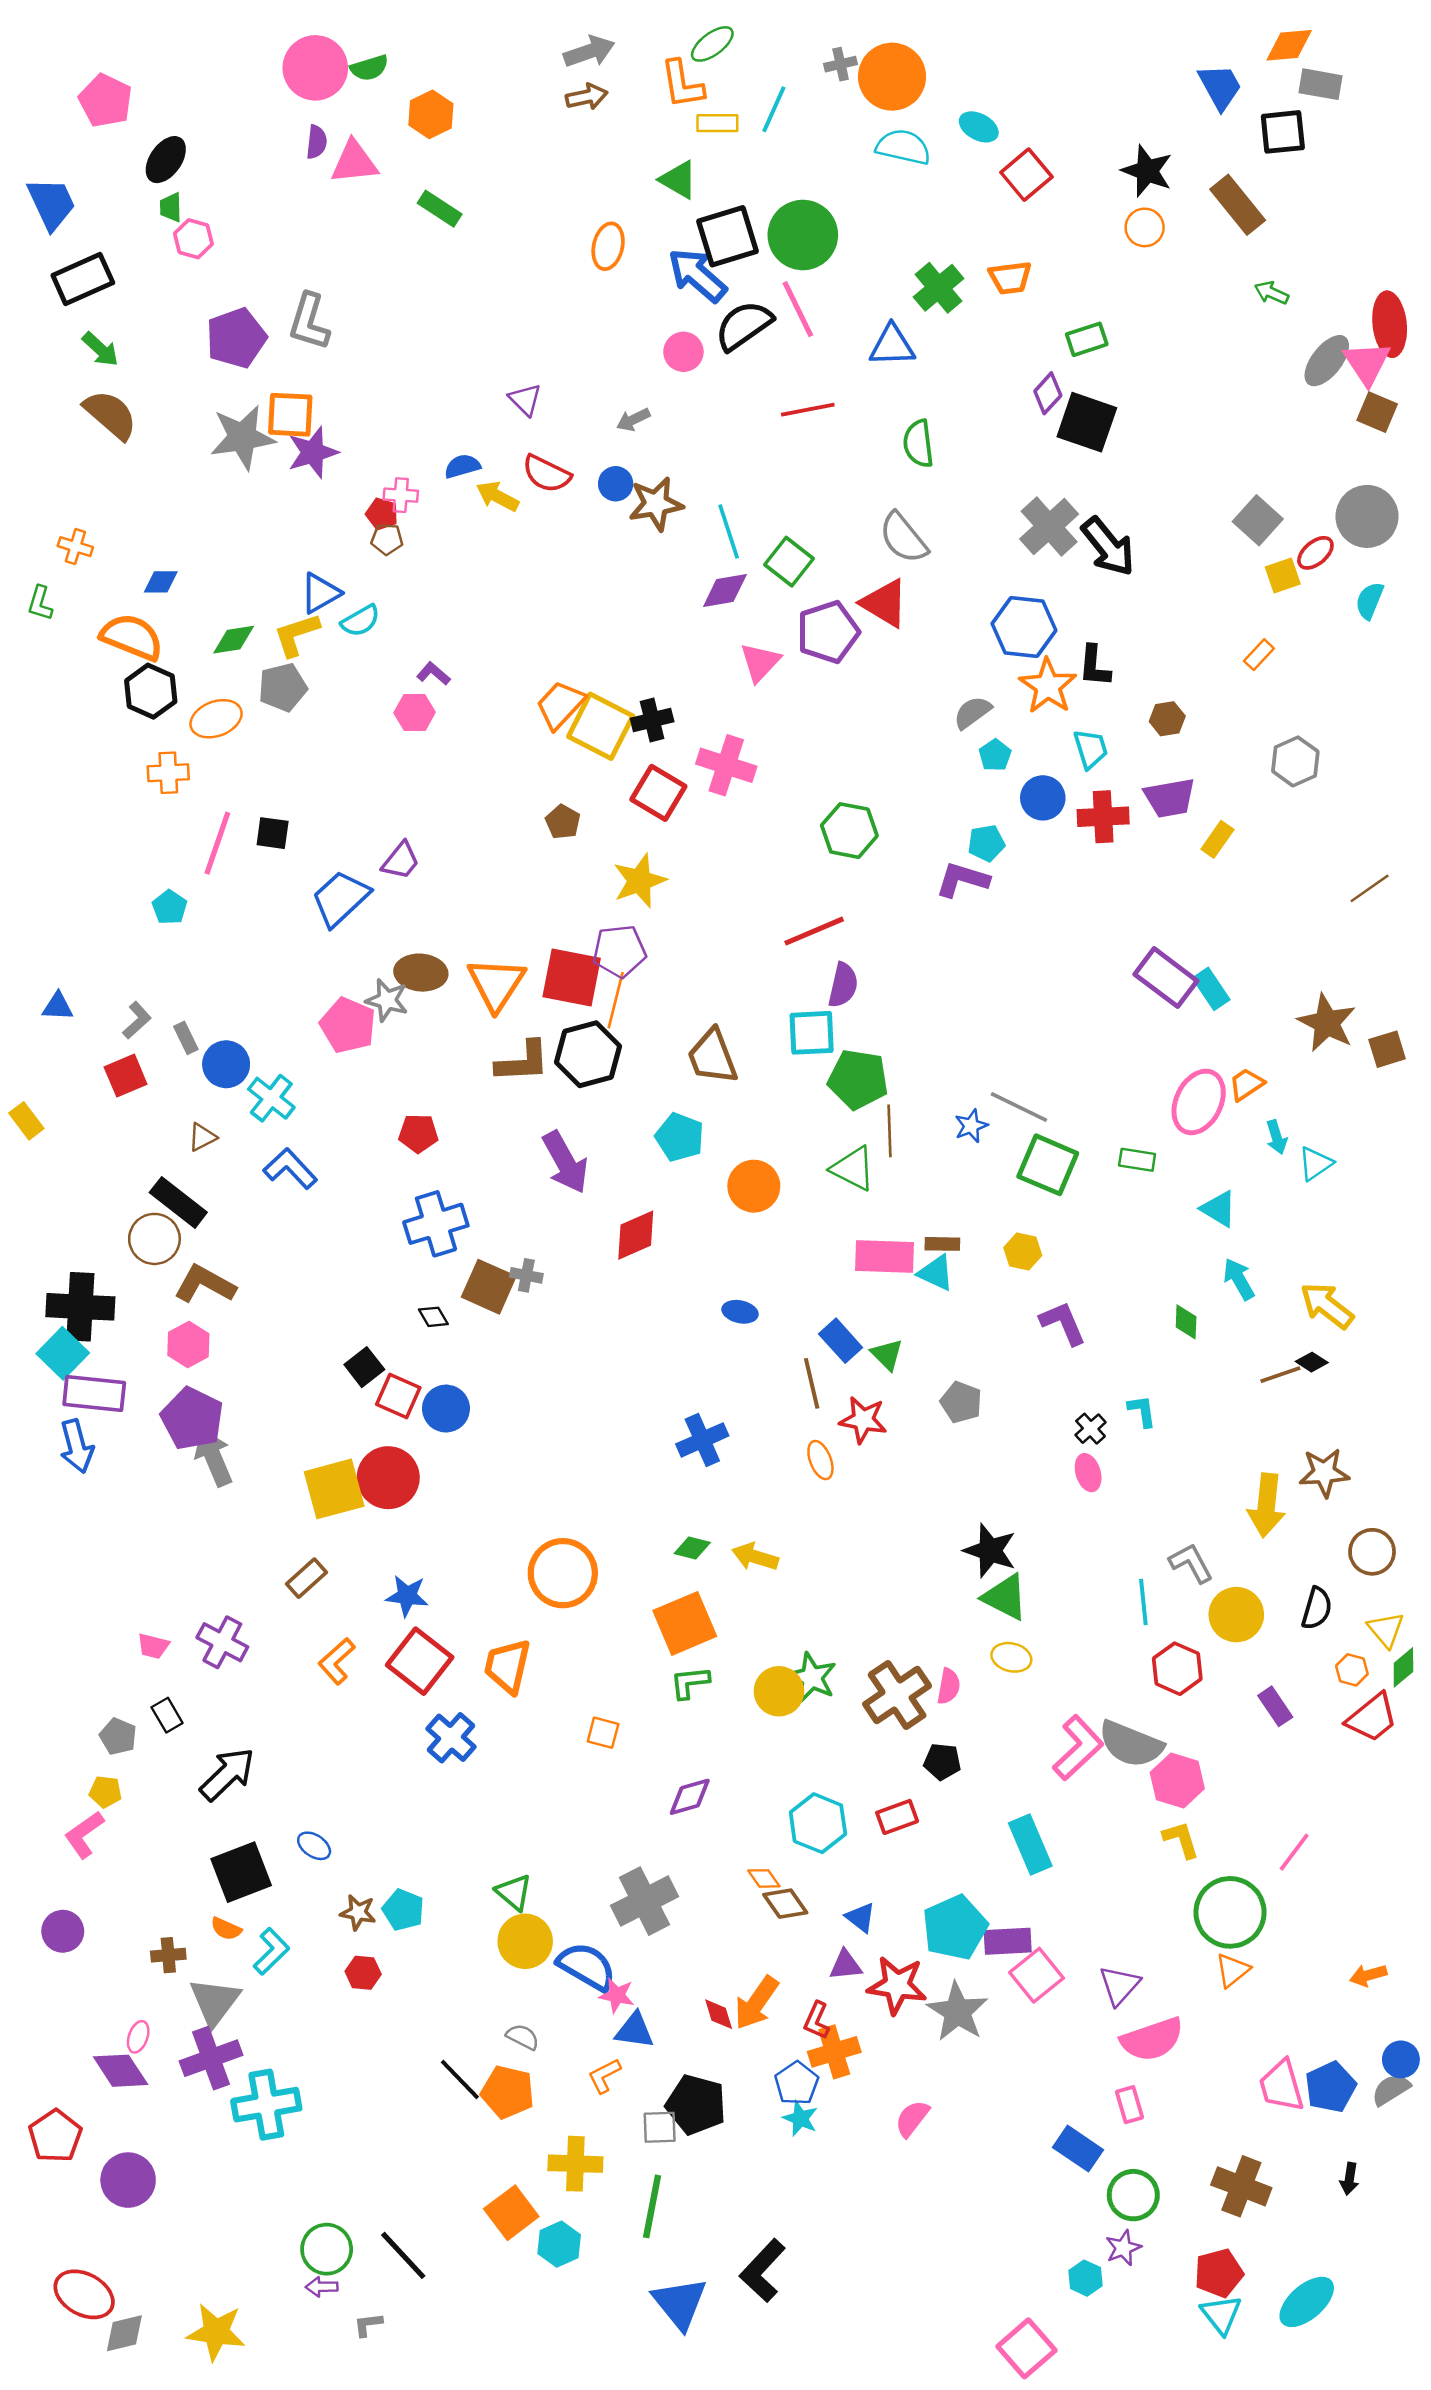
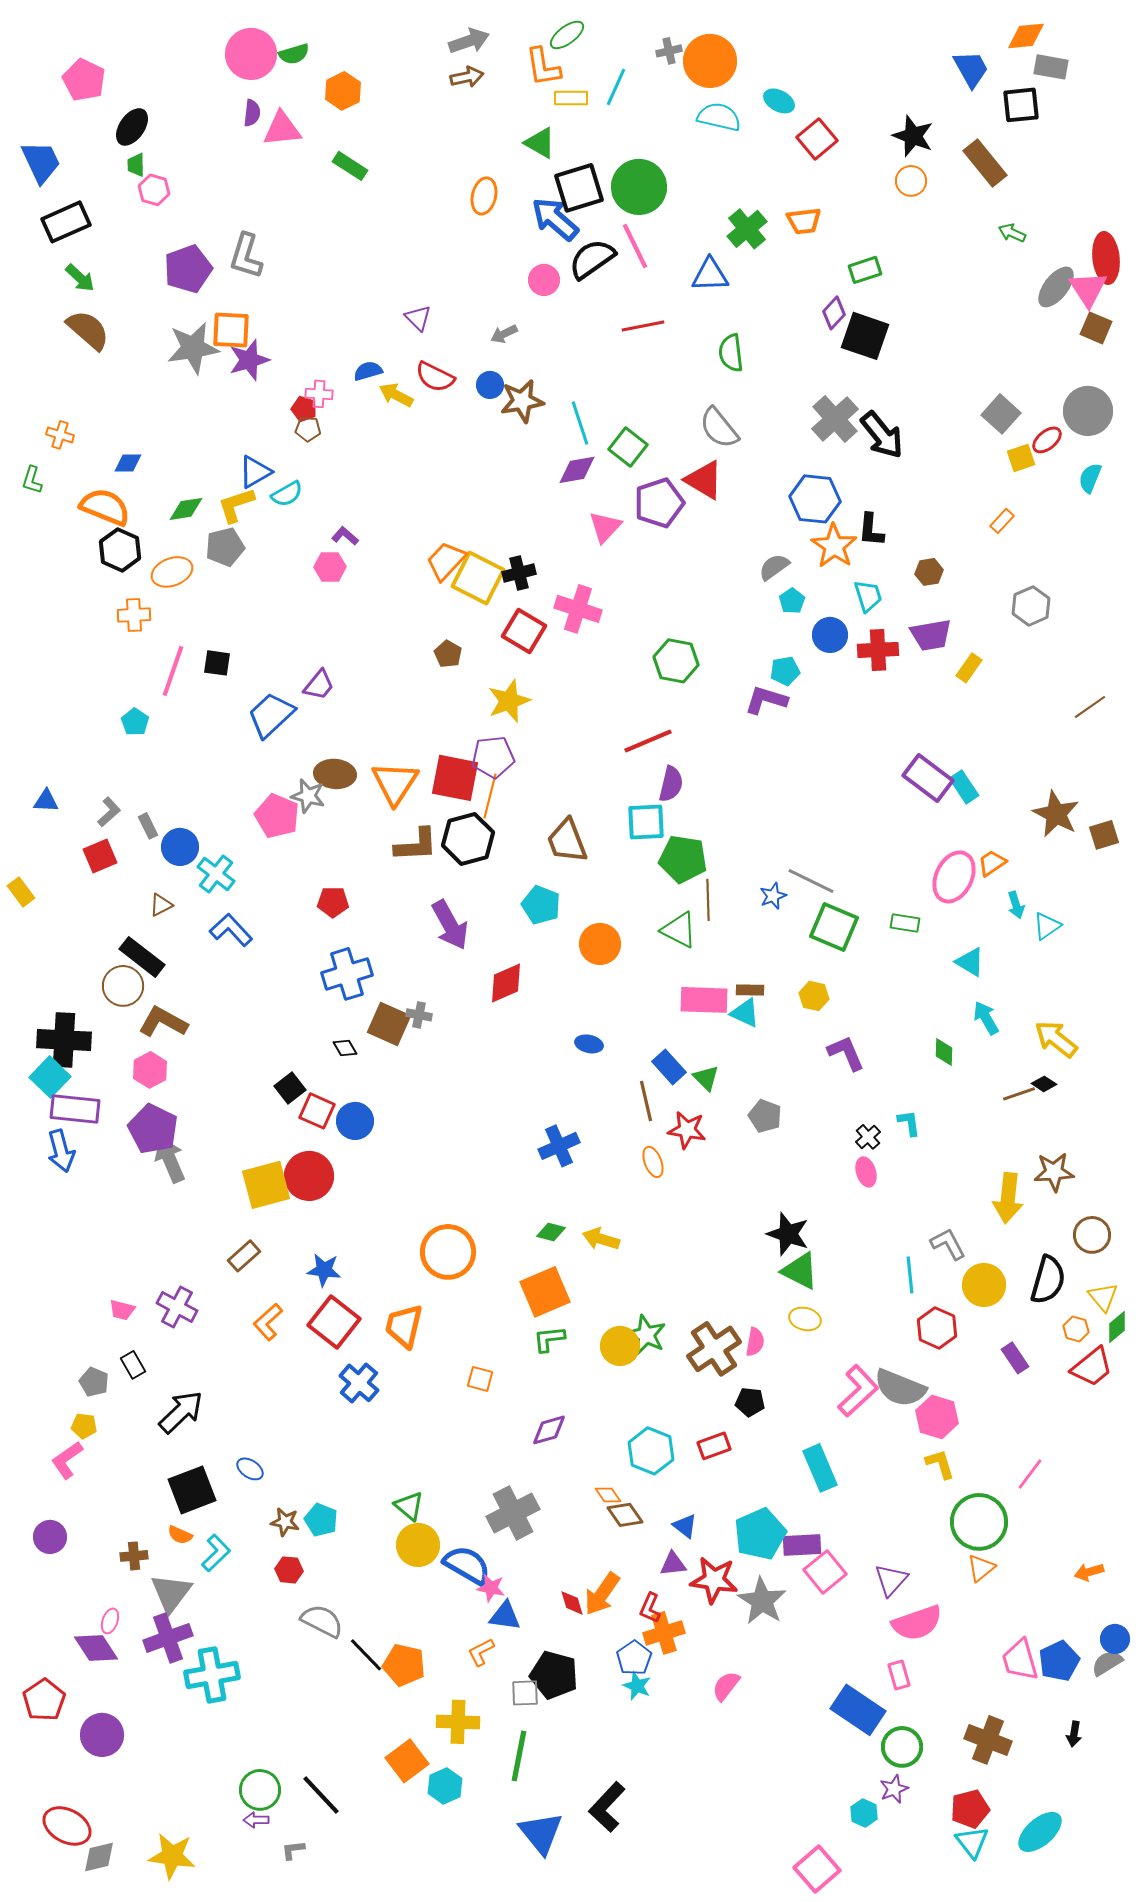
black semicircle: (1317, 1608) -> (1048, 1280), size x1.4
gray semicircle: (523, 2037) -> (322, 1621), moved, size x1.6
blue rectangle: (1078, 2149) -> (858, 1710), size x1.4

